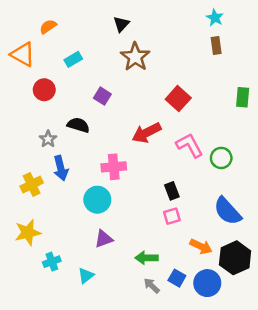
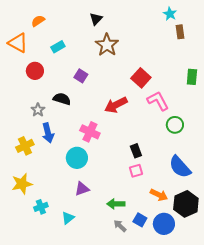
brown rectangle: (216, 45) -> (180, 32), moved
pink L-shape: (190, 145) -> (158, 101), moved
pink cross: (114, 167) -> (90, 132), turned 30

